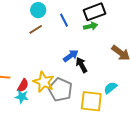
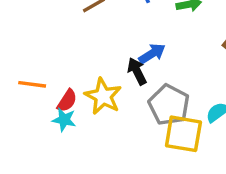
black arrow: (82, 65) -> (137, 71), moved
gray pentagon: (60, 90) -> (169, 105), moved

